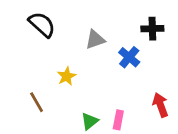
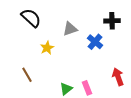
yellow star: (67, 76) -> (47, 48), moved
pink rectangle: (118, 120) -> (87, 88), turned -32

